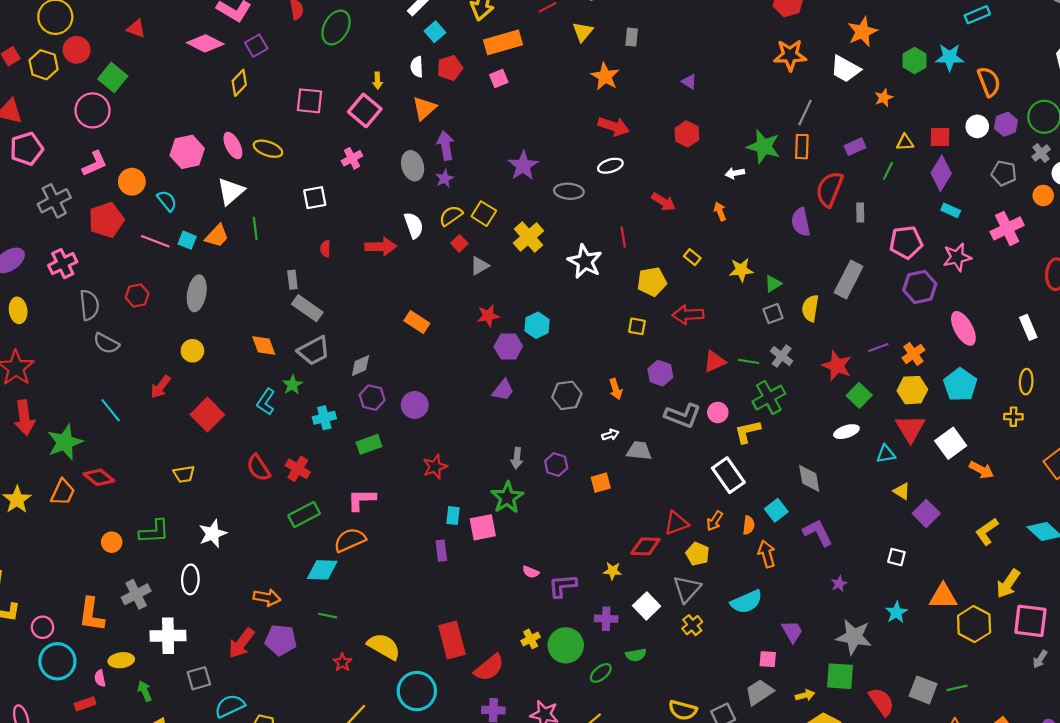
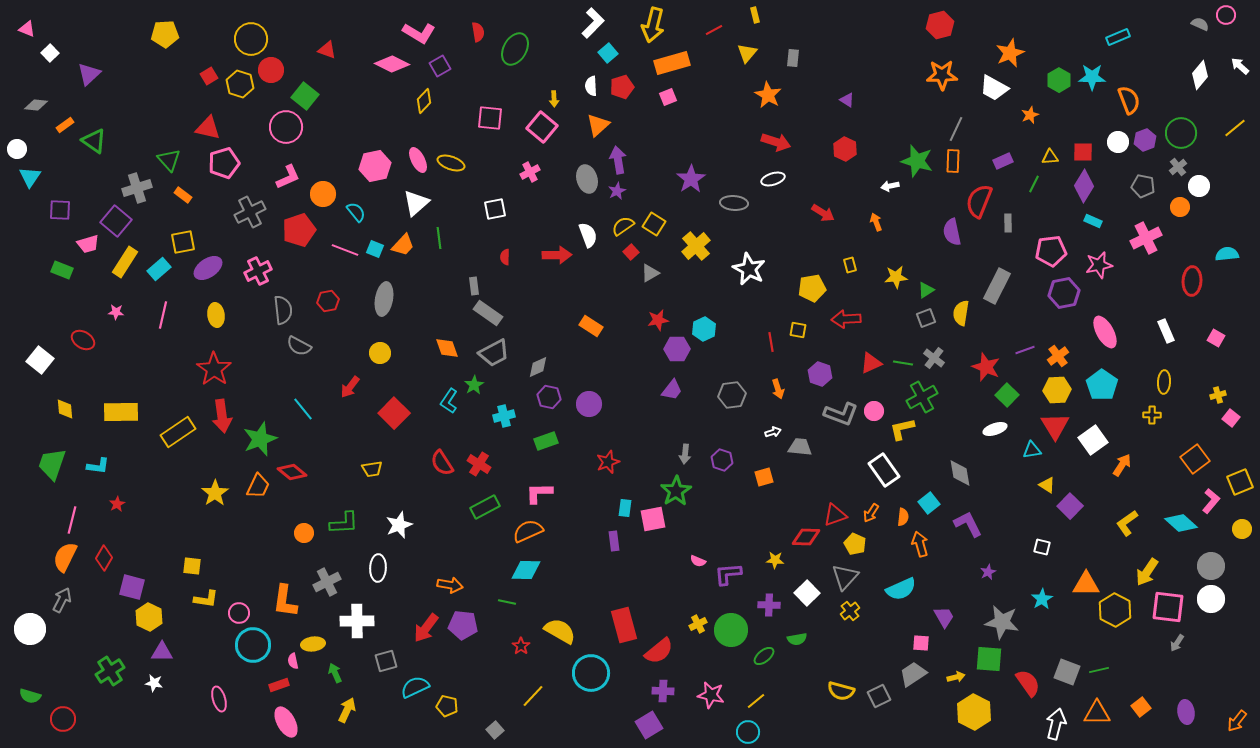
red line: (623, 237) -> (771, 342), moved
yellow rectangle: (692, 257) -> (850, 265), turned 35
orange arrow: (982, 470) -> (1122, 465), turned -85
cyan diamond: (322, 570) -> (526, 570), moved

